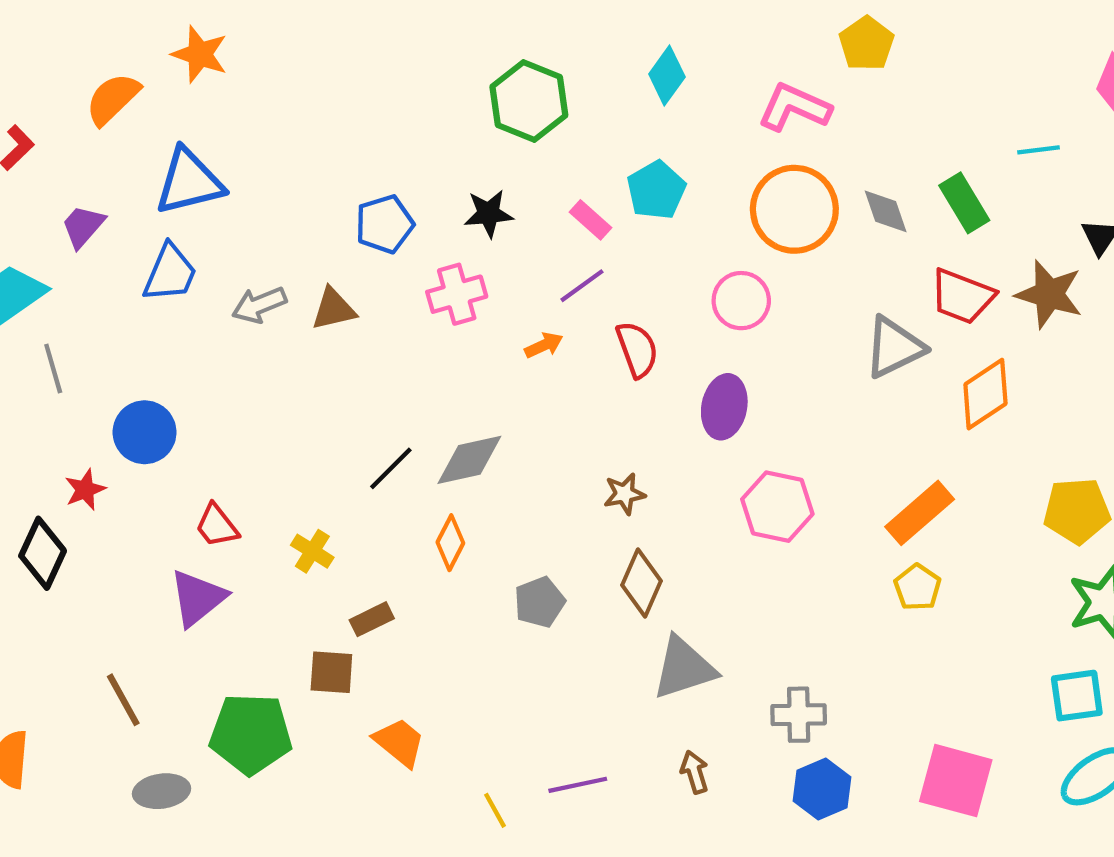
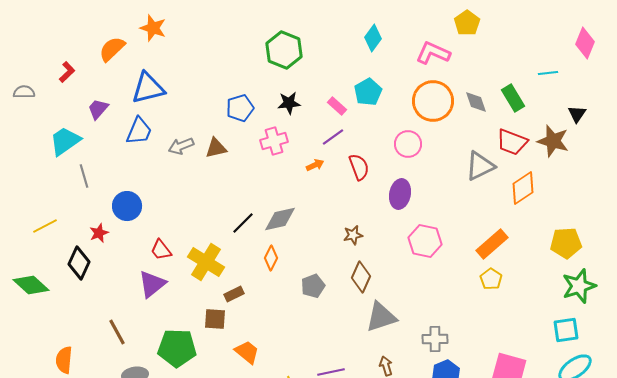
green hexagon: (529, 101) -> (284, 50), moved
yellow cross: (312, 551) -> (206, 262), size x1.8

